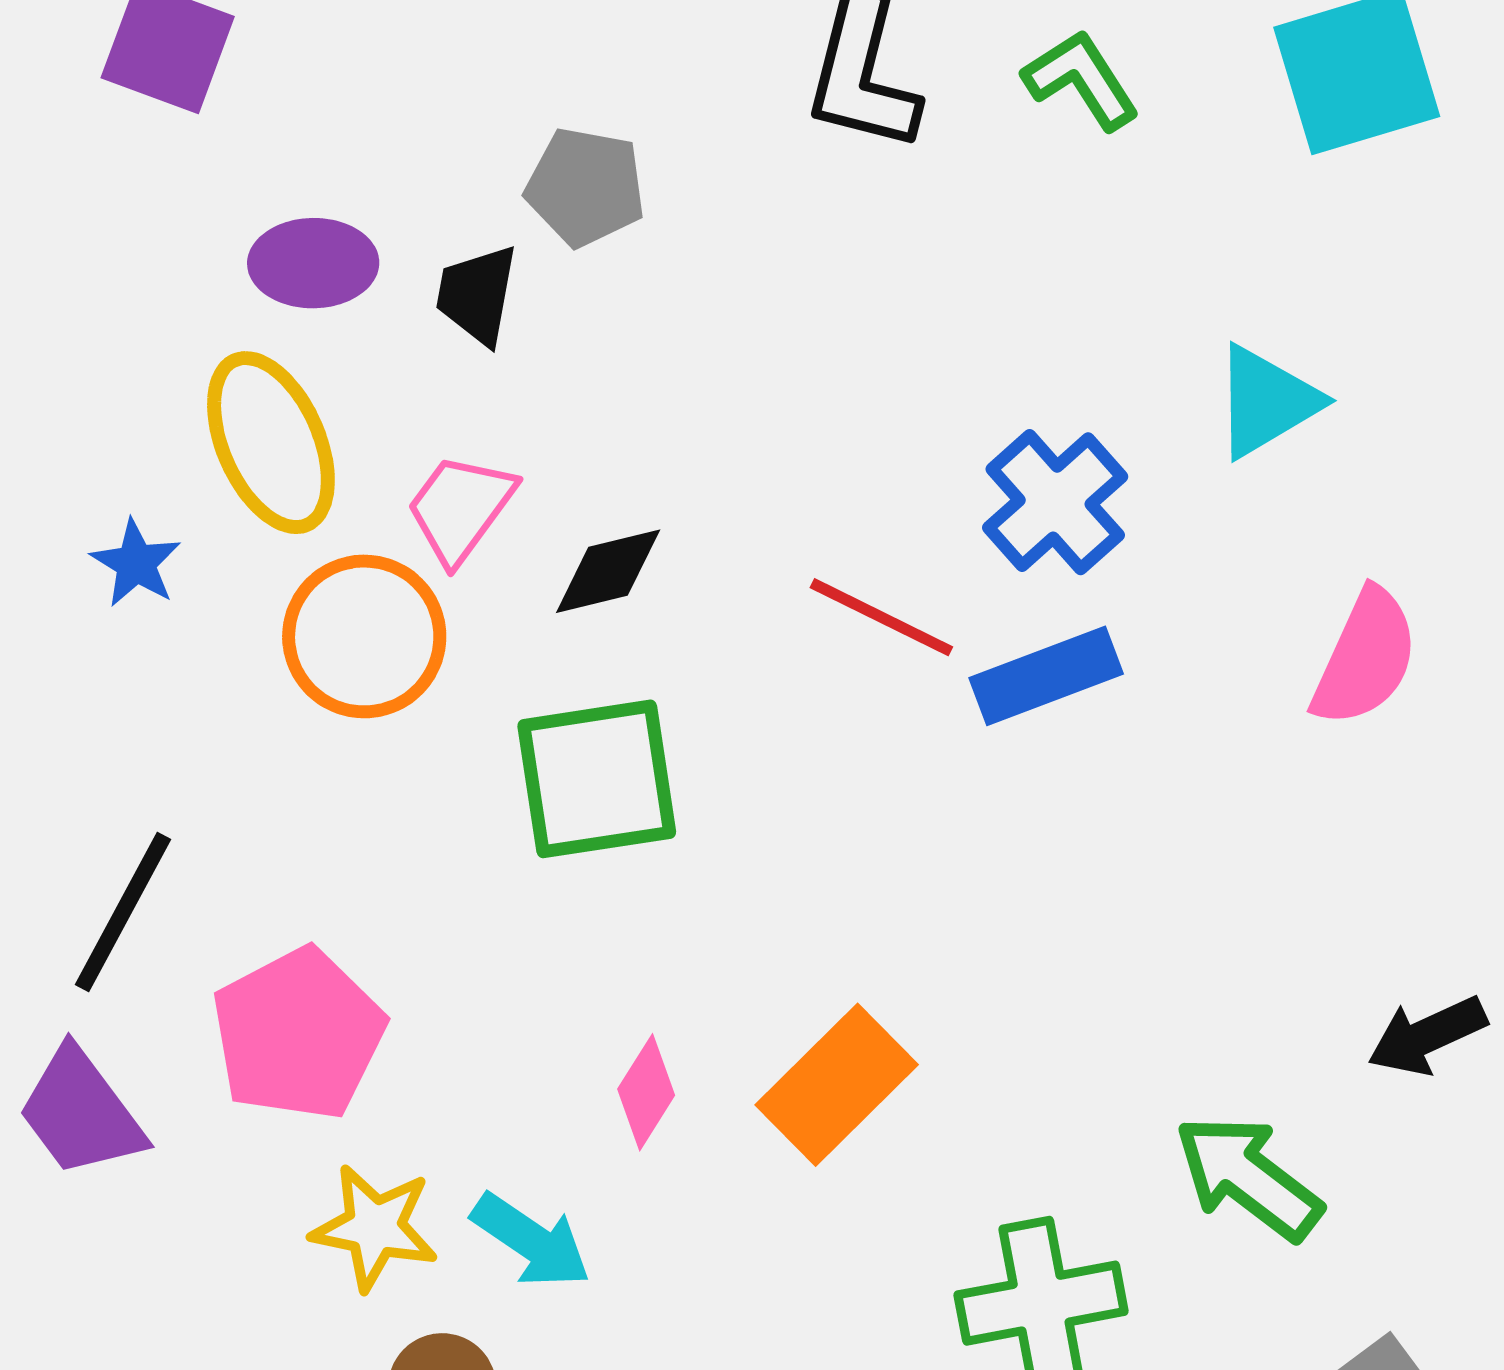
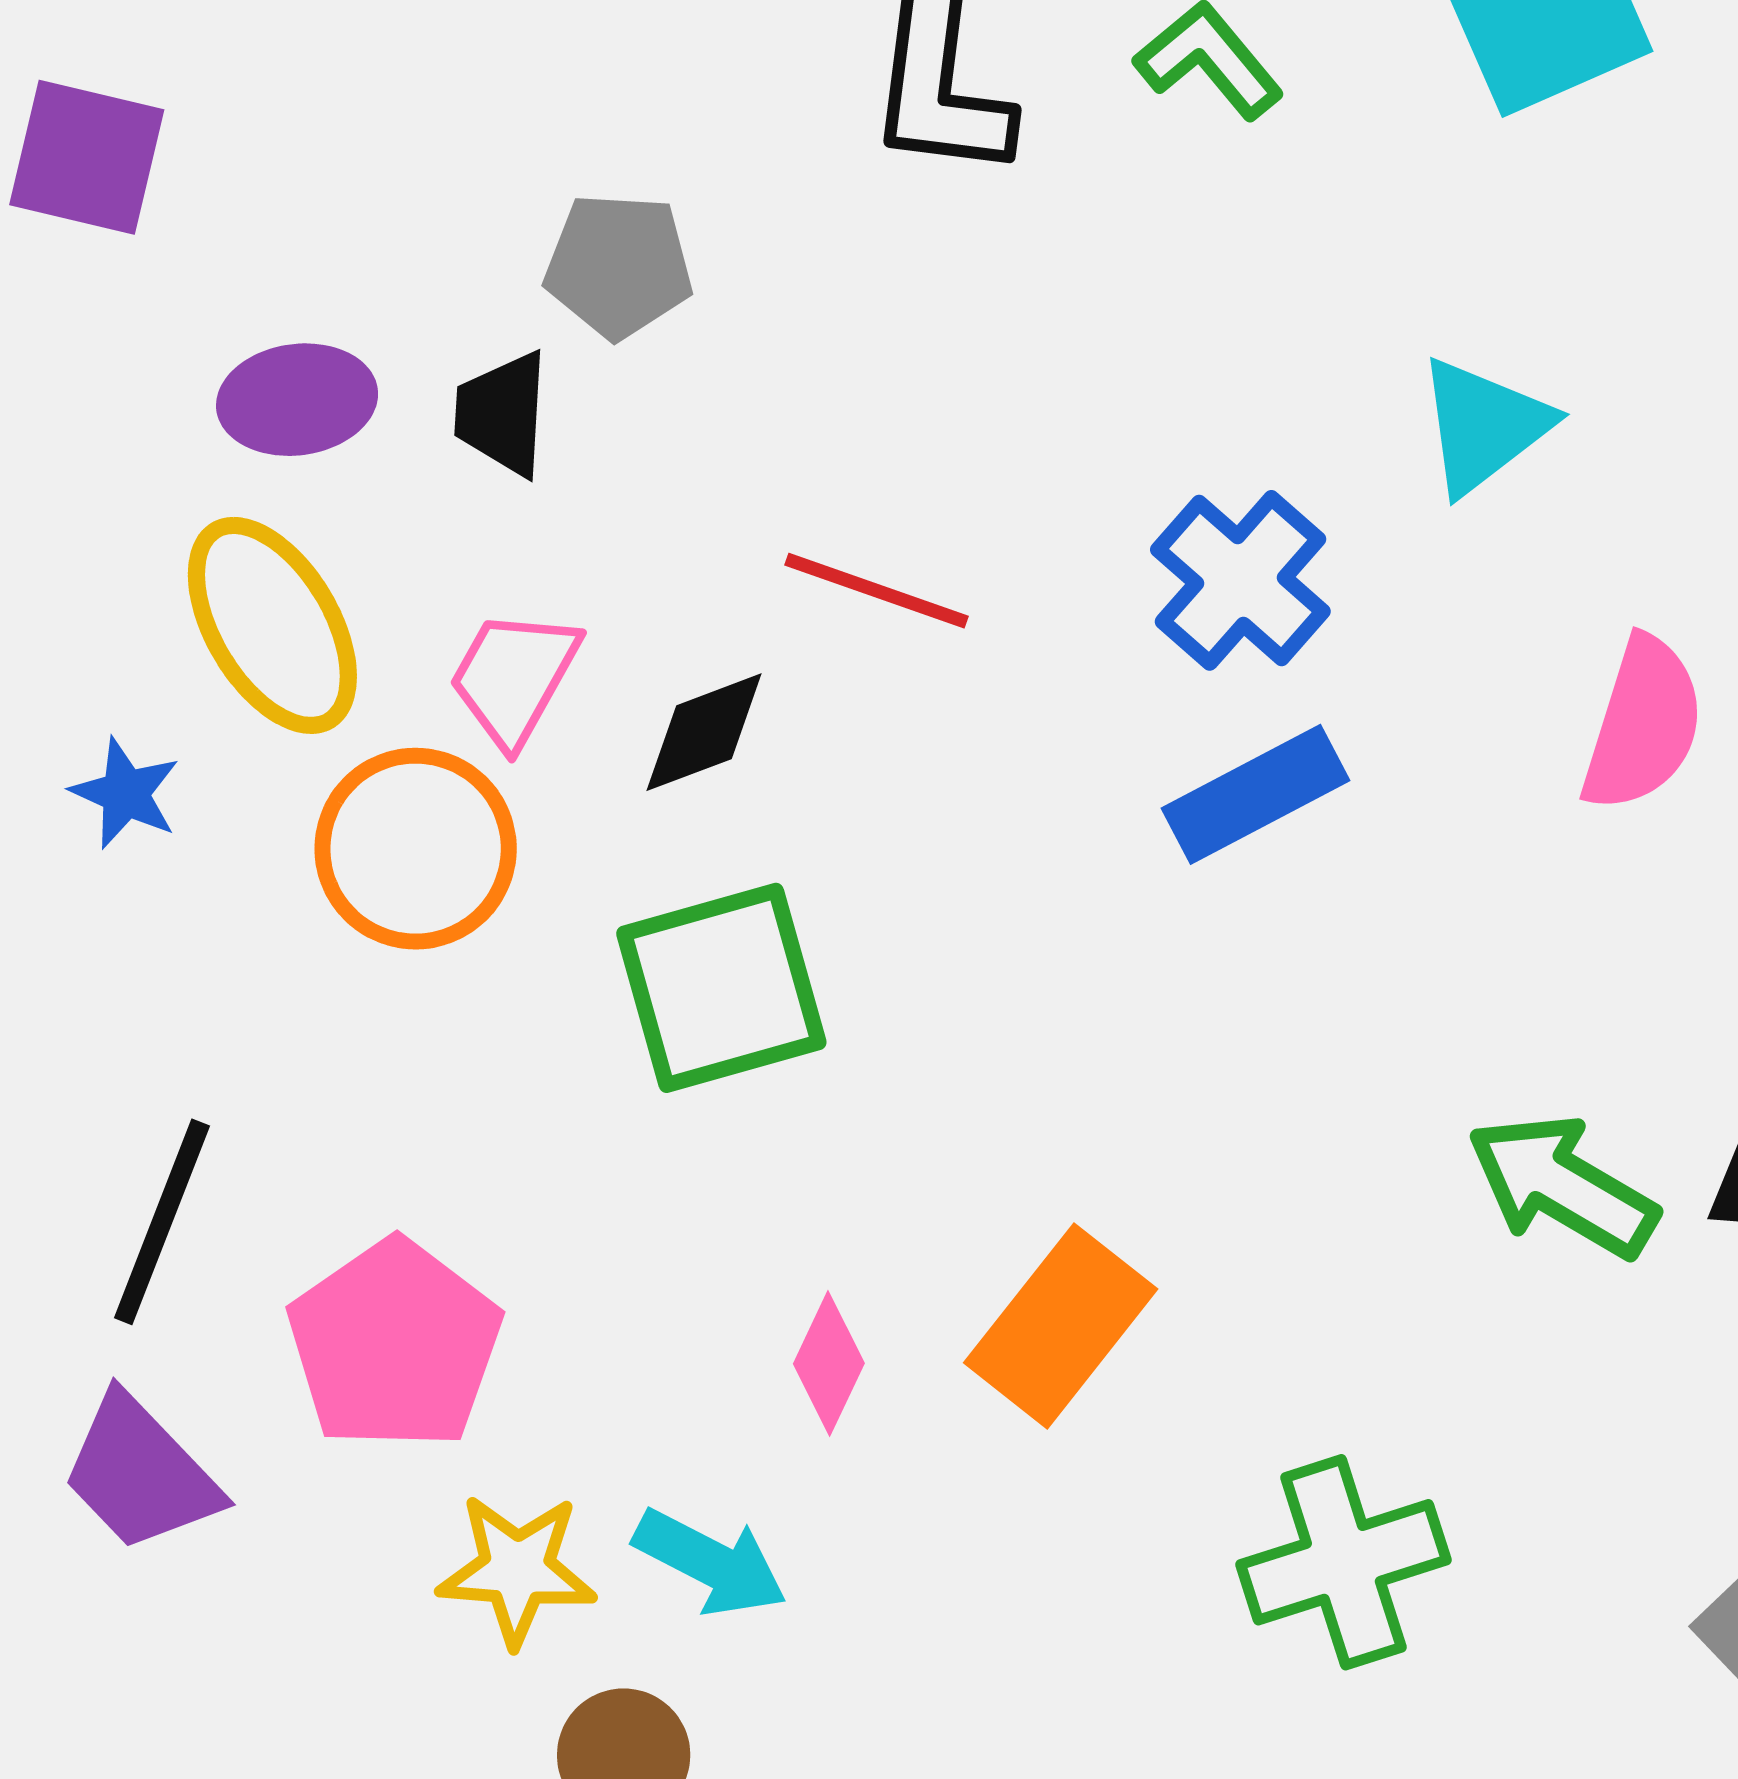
red line: (881, 617) -> (877, 591), moved
green arrow: (1248, 1177) -> (1562, 1186), moved

